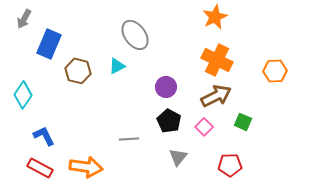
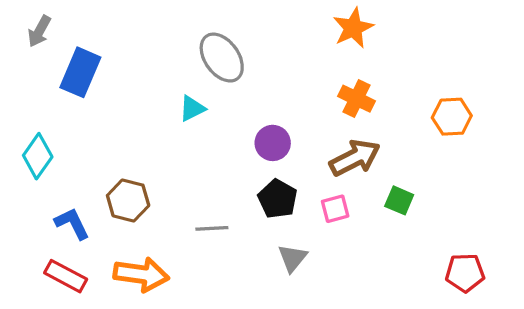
orange cross: (217, 60) -> (356, 99), size x0.7
brown hexagon: (78, 71) -> (128, 200), moved
pink square: (204, 127) -> (335, 209), turned 30
red pentagon: (230, 165) -> (465, 273), moved

